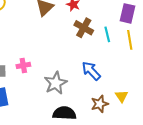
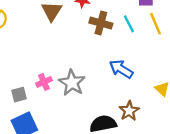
gray star: (56, 83) -> (72, 83), moved
brown star: (100, 104) -> (129, 111), moved

